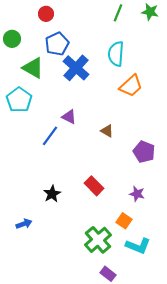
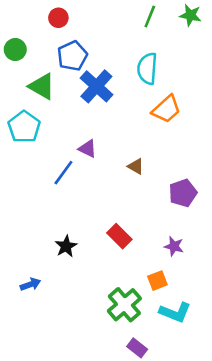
purple pentagon: (144, 152) -> (183, 193), turned 30
orange square: (124, 221) -> (157, 281), turned 35

